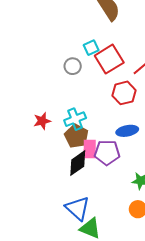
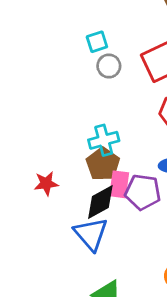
cyan square: (91, 48) -> (97, 42), moved
red star: (42, 121) -> (46, 183), moved
blue triangle: (78, 208) -> (91, 234), moved

